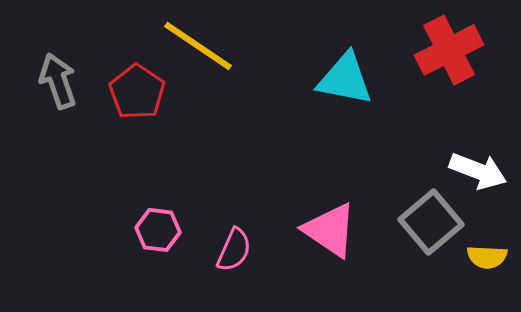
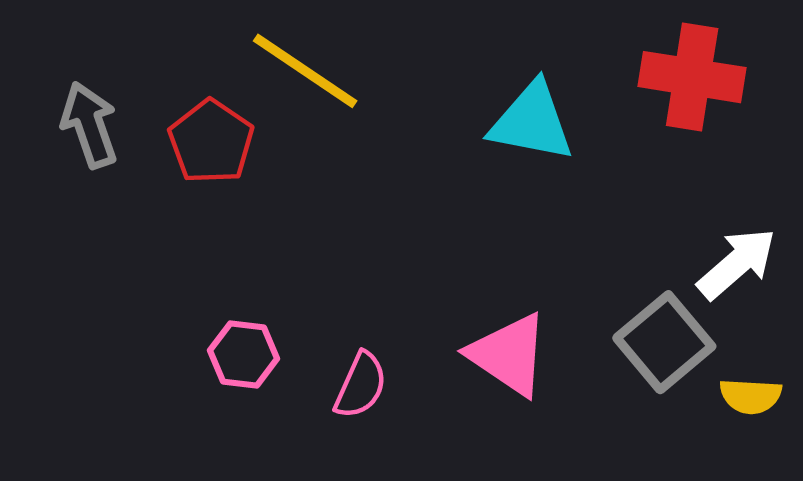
red cross: (449, 50) -> (692, 77), turned 36
white arrow: (478, 171) -> (737, 264), turned -62

